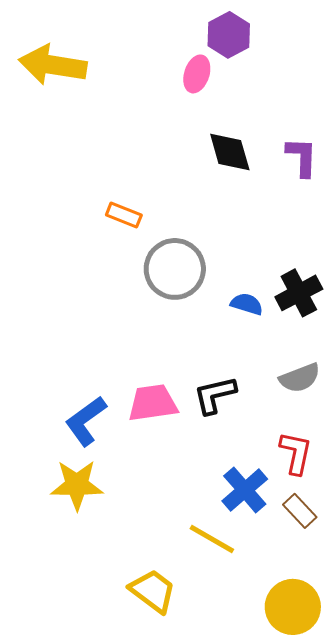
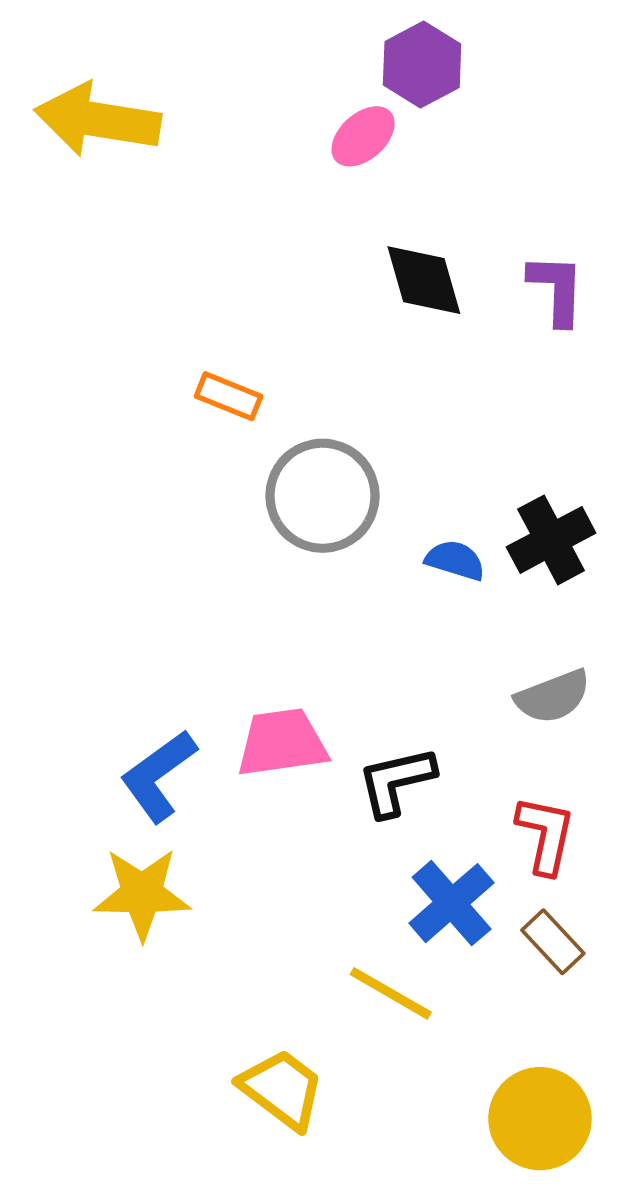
pink ellipse: (197, 74) -> (363, 136), turned 30
black L-shape: (215, 395) -> (396, 781), moved

